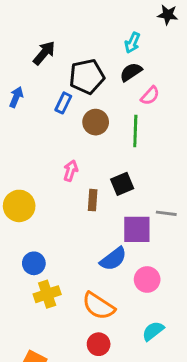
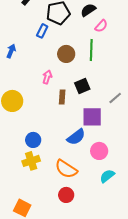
blue arrow: (16, 97) -> (11, 51), moved
brown circle: (96, 122) -> (66, 54), moved
gray line: (166, 213) -> (115, 98), moved, turned -48
blue circle: (34, 263) -> (33, 140), moved
cyan semicircle: (153, 331) -> (107, 176), moved

